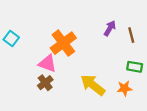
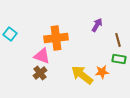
brown line: (131, 35) -> (118, 40), moved
orange cross: (63, 43) -> (56, 38), turned 30
orange star: (124, 88) -> (102, 72), moved

